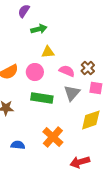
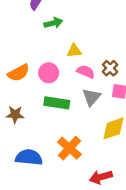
yellow triangle: (48, 52) -> (74, 51), moved
blue semicircle: (18, 145) -> (29, 157), size x1.6

